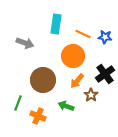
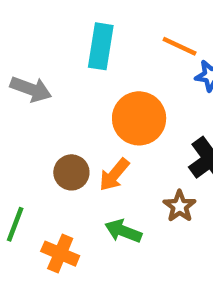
orange line: (83, 34) -> (180, 46), moved
brown circle: (43, 80) -> (71, 172), size x0.6
orange arrow: (77, 81) -> (114, 175), moved

